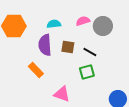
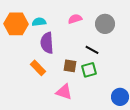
pink semicircle: (83, 21) -> (75, 19), moved
cyan semicircle: (54, 24) -> (39, 22), moved
brown square: (68, 47) -> (70, 66), moved

